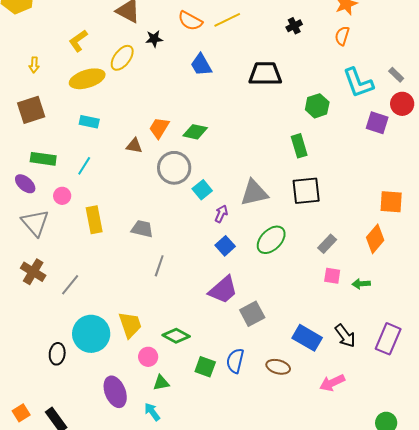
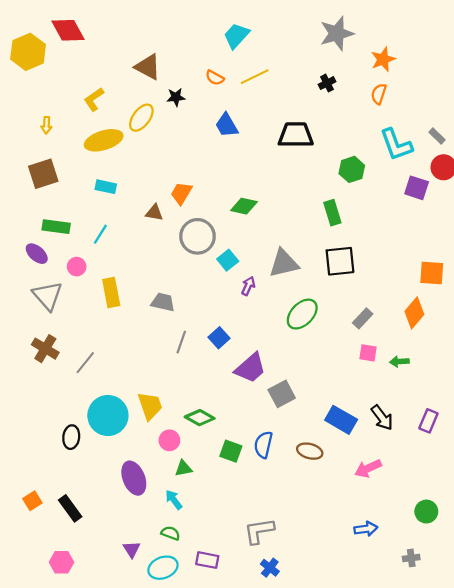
orange semicircle: (190, 21) -> (215, 78), size x0.7
green diamond: (195, 132) -> (244, 206), moved
blue square: (225, 246) -> (219, 338), moved
purple rectangle: (388, 339) -> (428, 421), size x0.7

